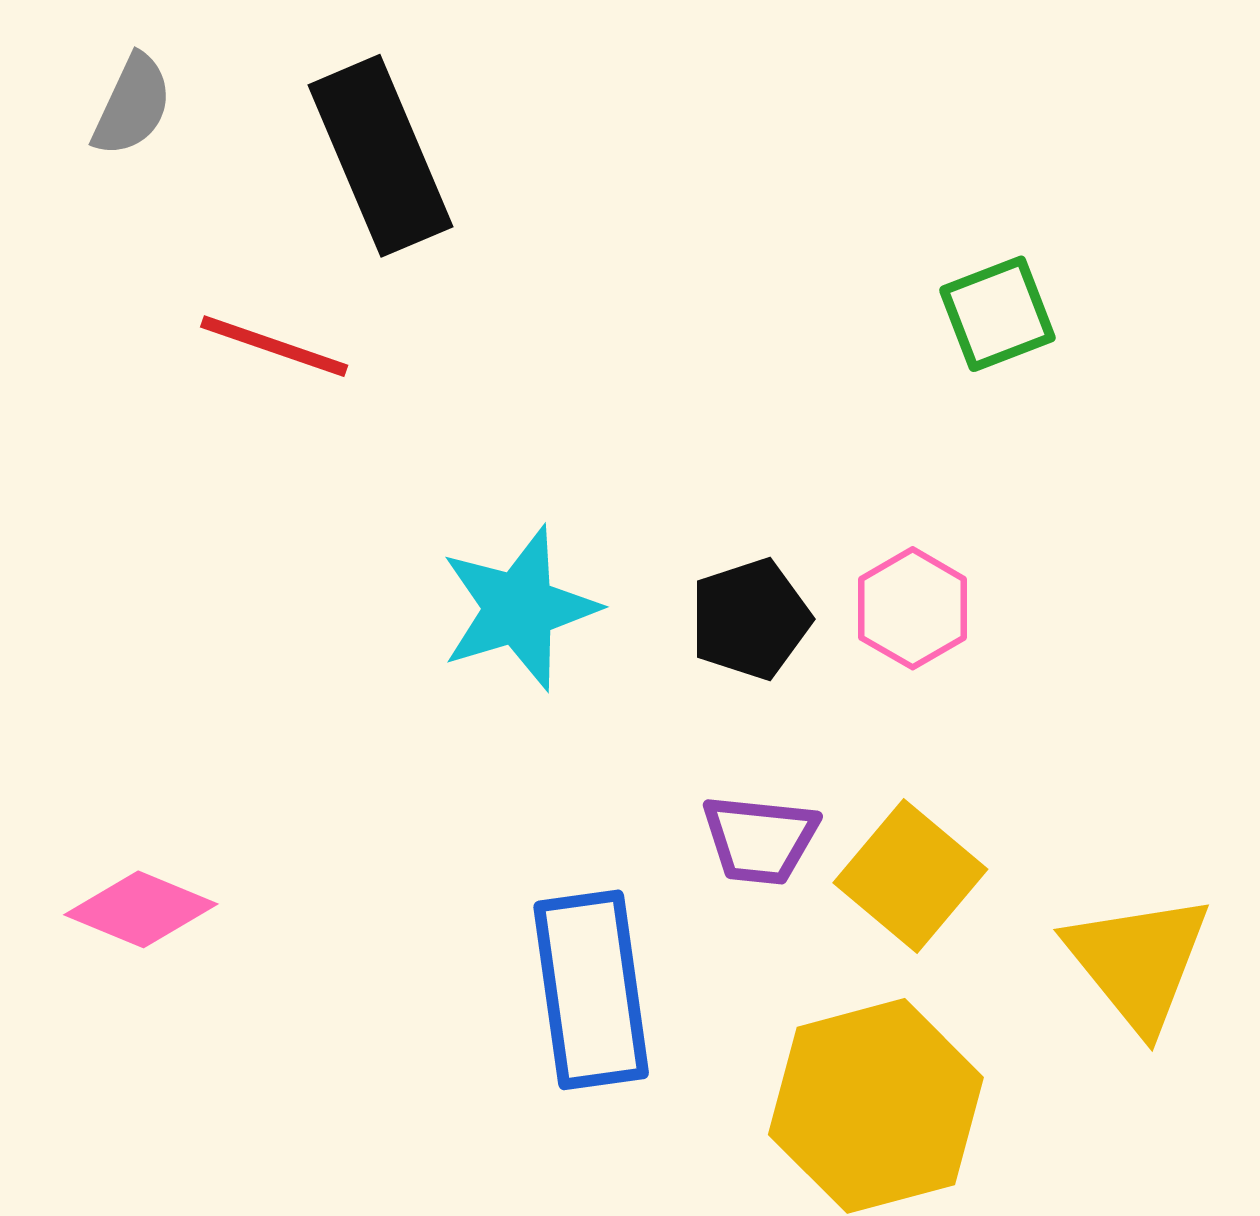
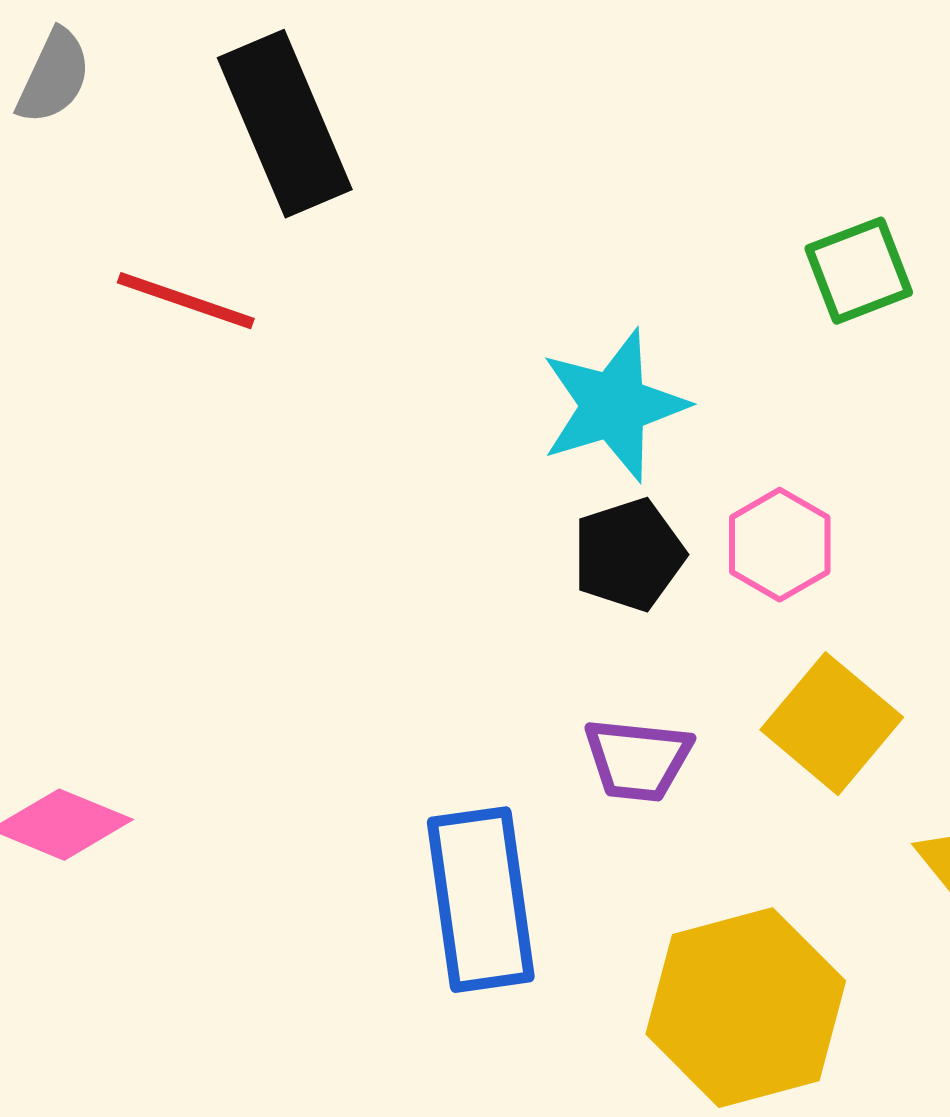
cyan star: (519, 608) -> (614, 406), moved
yellow square: (910, 876) -> (832, 724), moved

